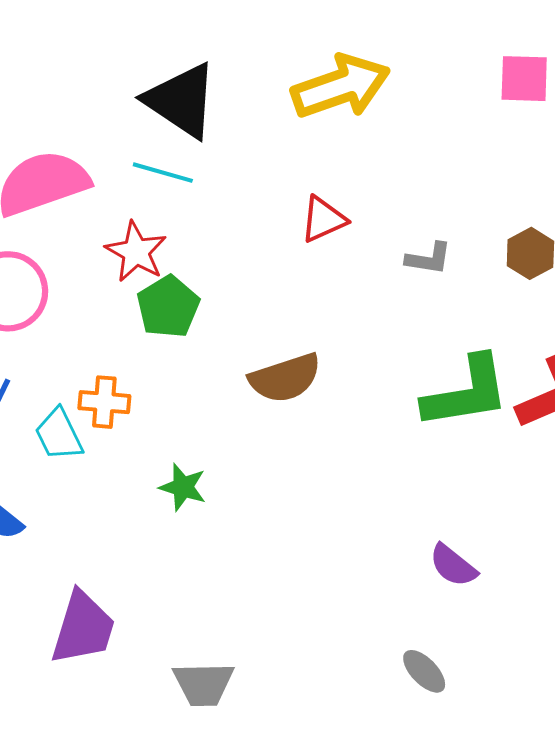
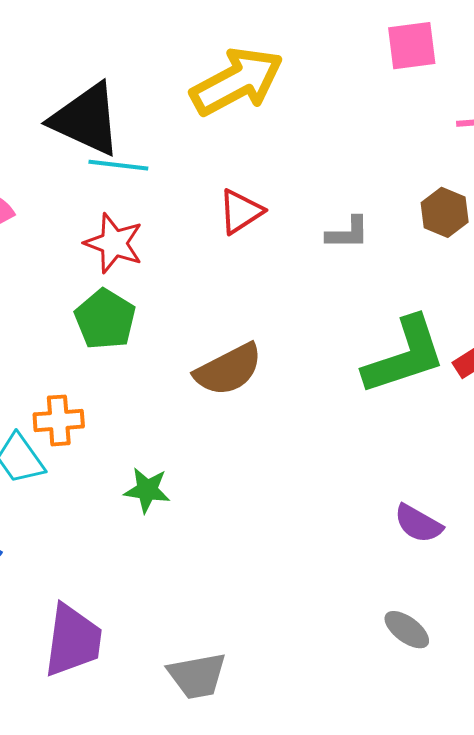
cyan line: (163, 173) -> (118, 165), moved
red star: (136, 252) -> (114, 243), moved

